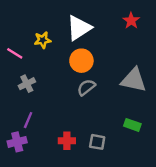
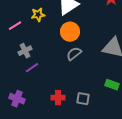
pink line: (15, 53) -> (15, 26), turned -64
purple line: (28, 120) -> (32, 68), moved, turned 32
purple cross: (17, 142) -> (17, 99), turned 35

